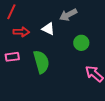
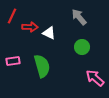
gray arrow: (68, 15) -> (79, 17), moved, turned 78
red arrow: (21, 32) -> (30, 27), moved

